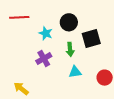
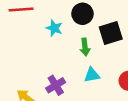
purple cross: (44, 59) -> (56, 85), moved

